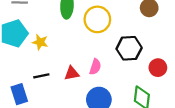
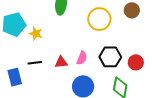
yellow circle: (97, 19) -> (99, 19), moved
black hexagon: (129, 48) -> (110, 57), moved

